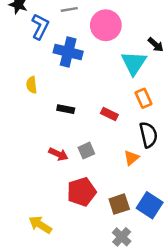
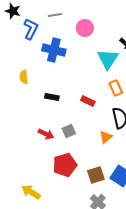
pink circle: (106, 25) -> (85, 28), size x0.7

